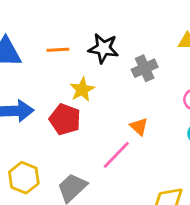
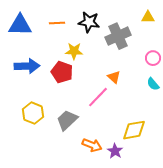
gray cross: (145, 68) -> (118, 36), size x1.4
yellow star: (82, 90) -> (74, 51), turned 30

